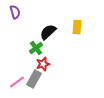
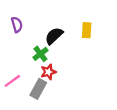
purple semicircle: (15, 12) -> (17, 25), moved
pink line: (17, 82) -> (12, 81), moved

